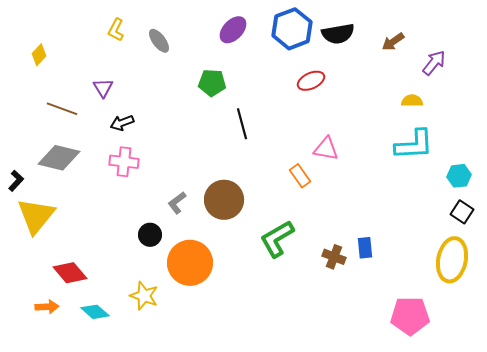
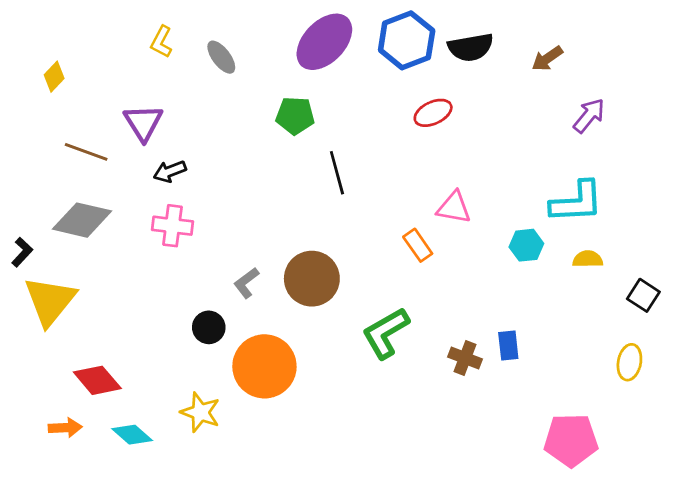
purple ellipse: (233, 30) -> (324, 42), size x1.5
purple arrow: (434, 63) -> (589, 116), moved
purple triangle: (103, 88) -> (143, 123), size x1.4
yellow semicircle: (412, 101) -> (588, 259), moved
cyan hexagon: (459, 176) -> (526, 245), moved
yellow ellipse: (452, 260) -> (629, 362), size x0.6

